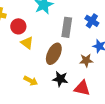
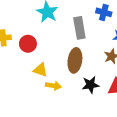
yellow triangle: (27, 43) -> (40, 70), moved
yellow arrow: (31, 81) -> (53, 86), moved

